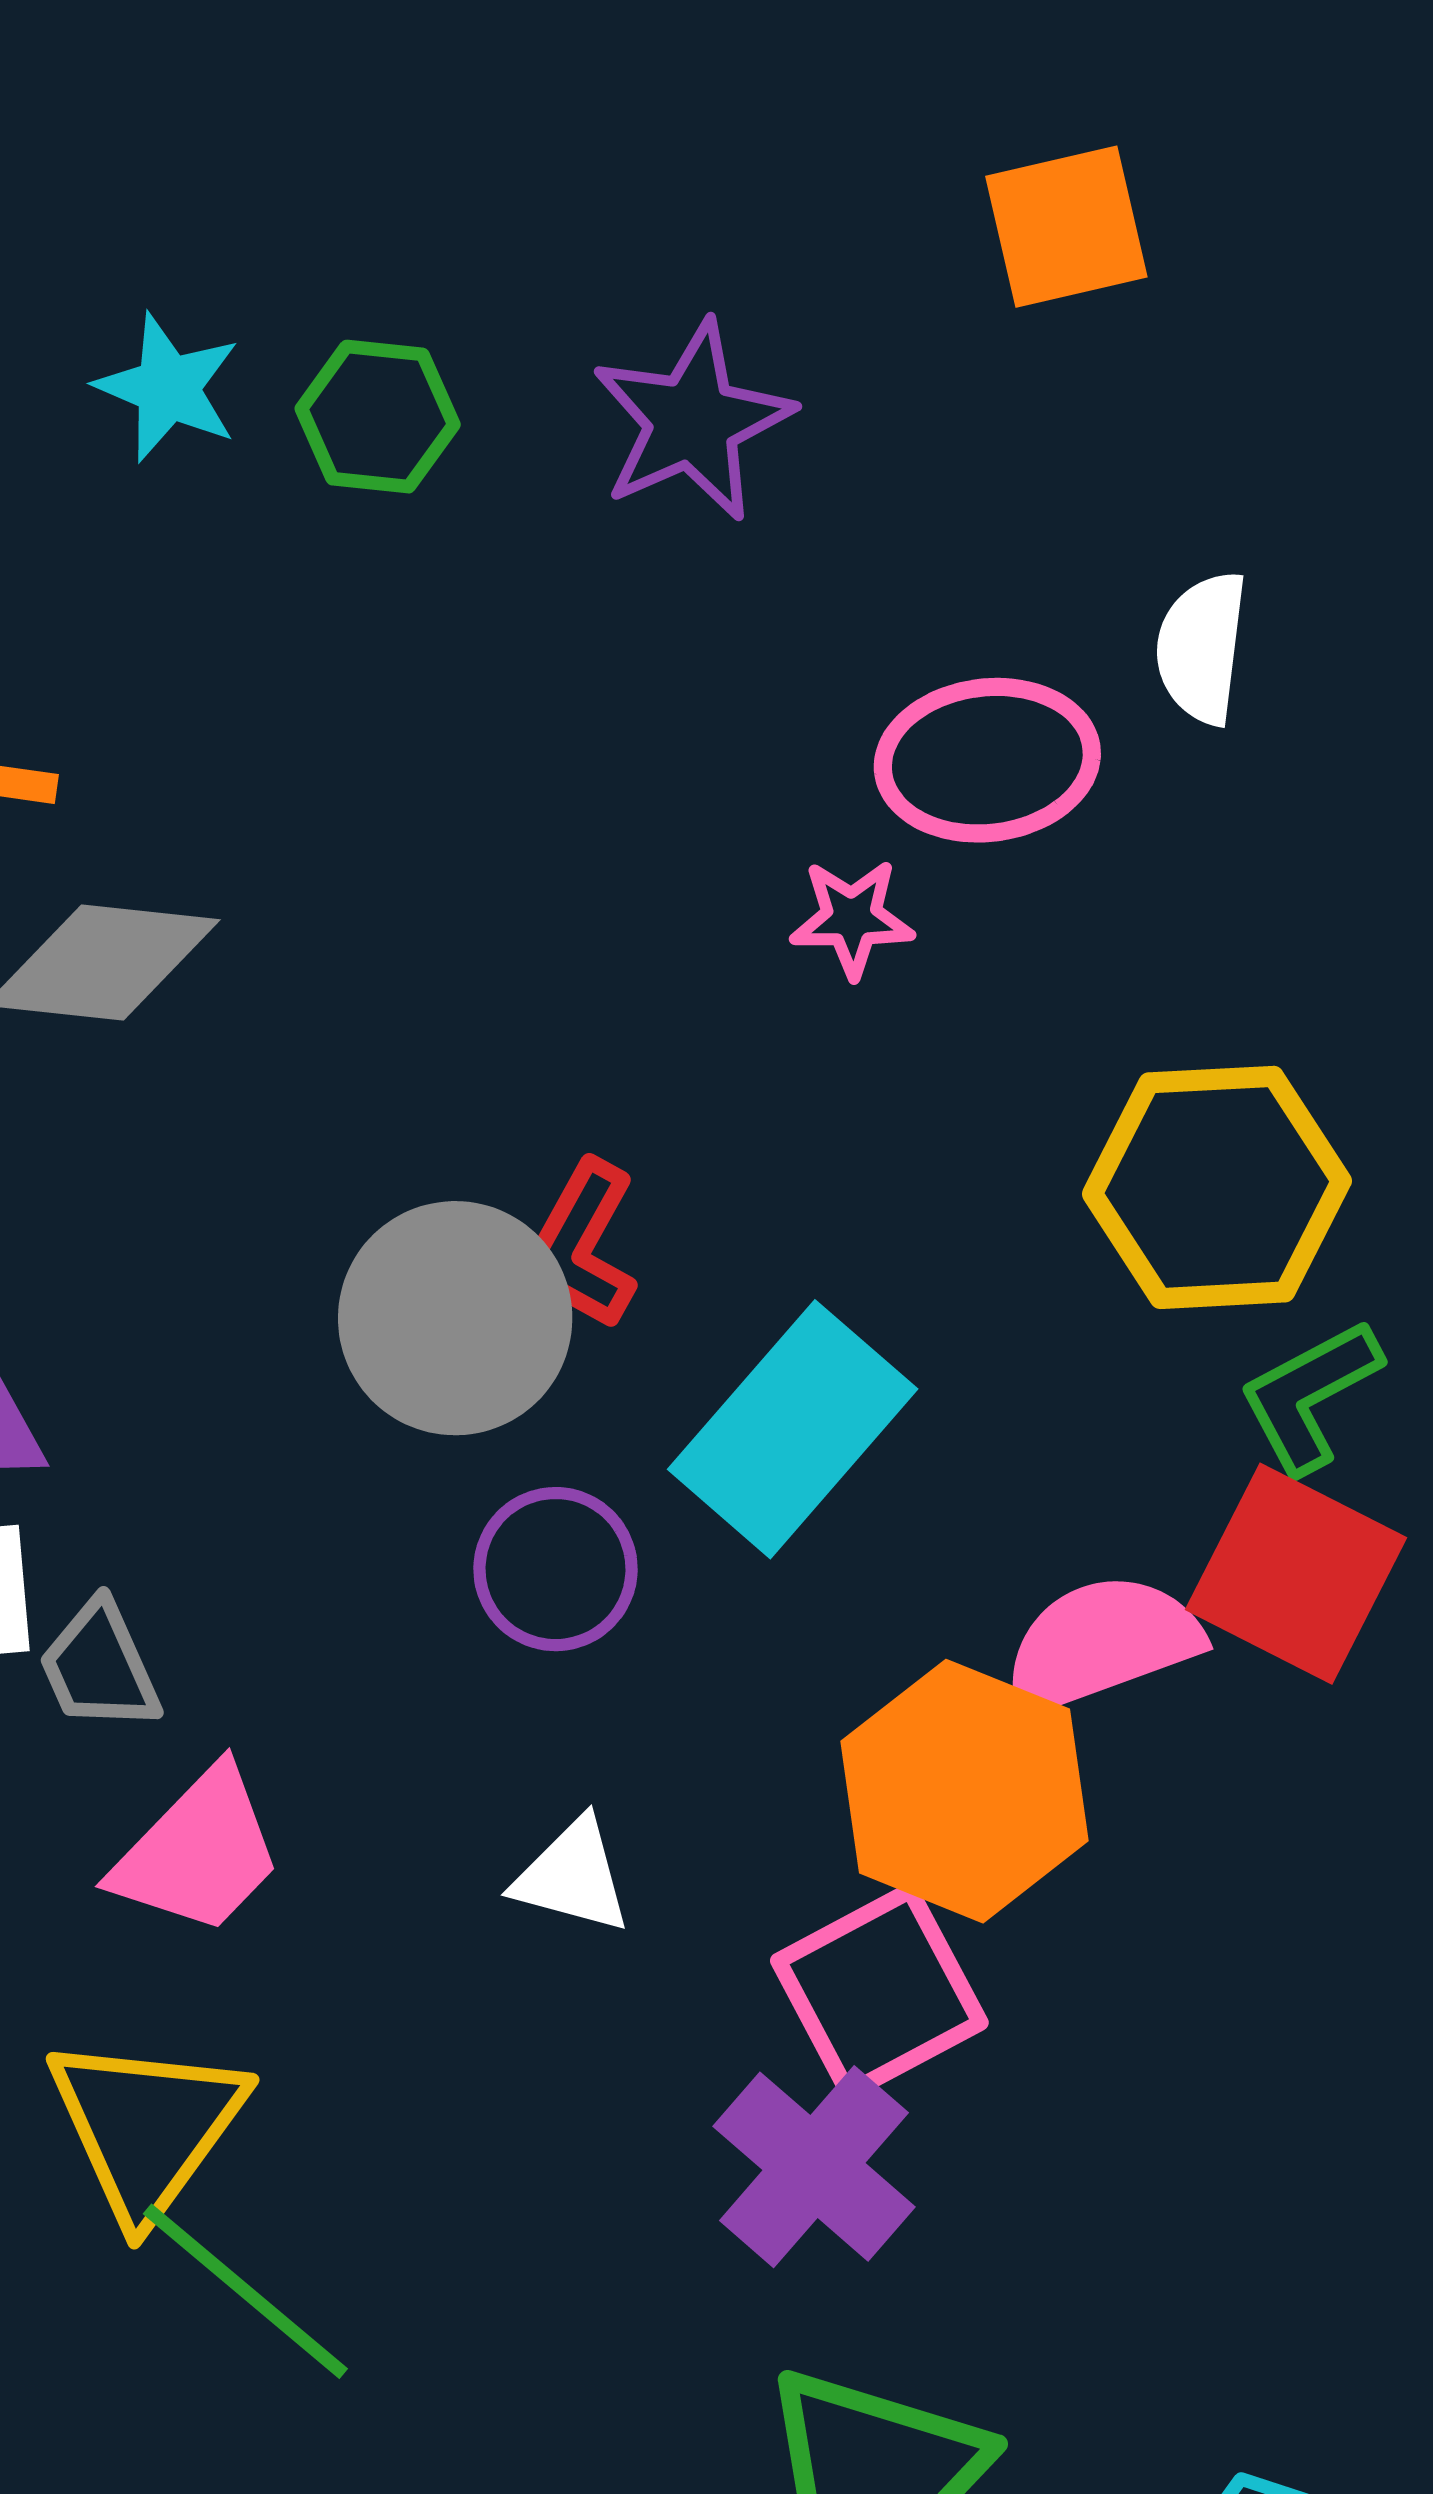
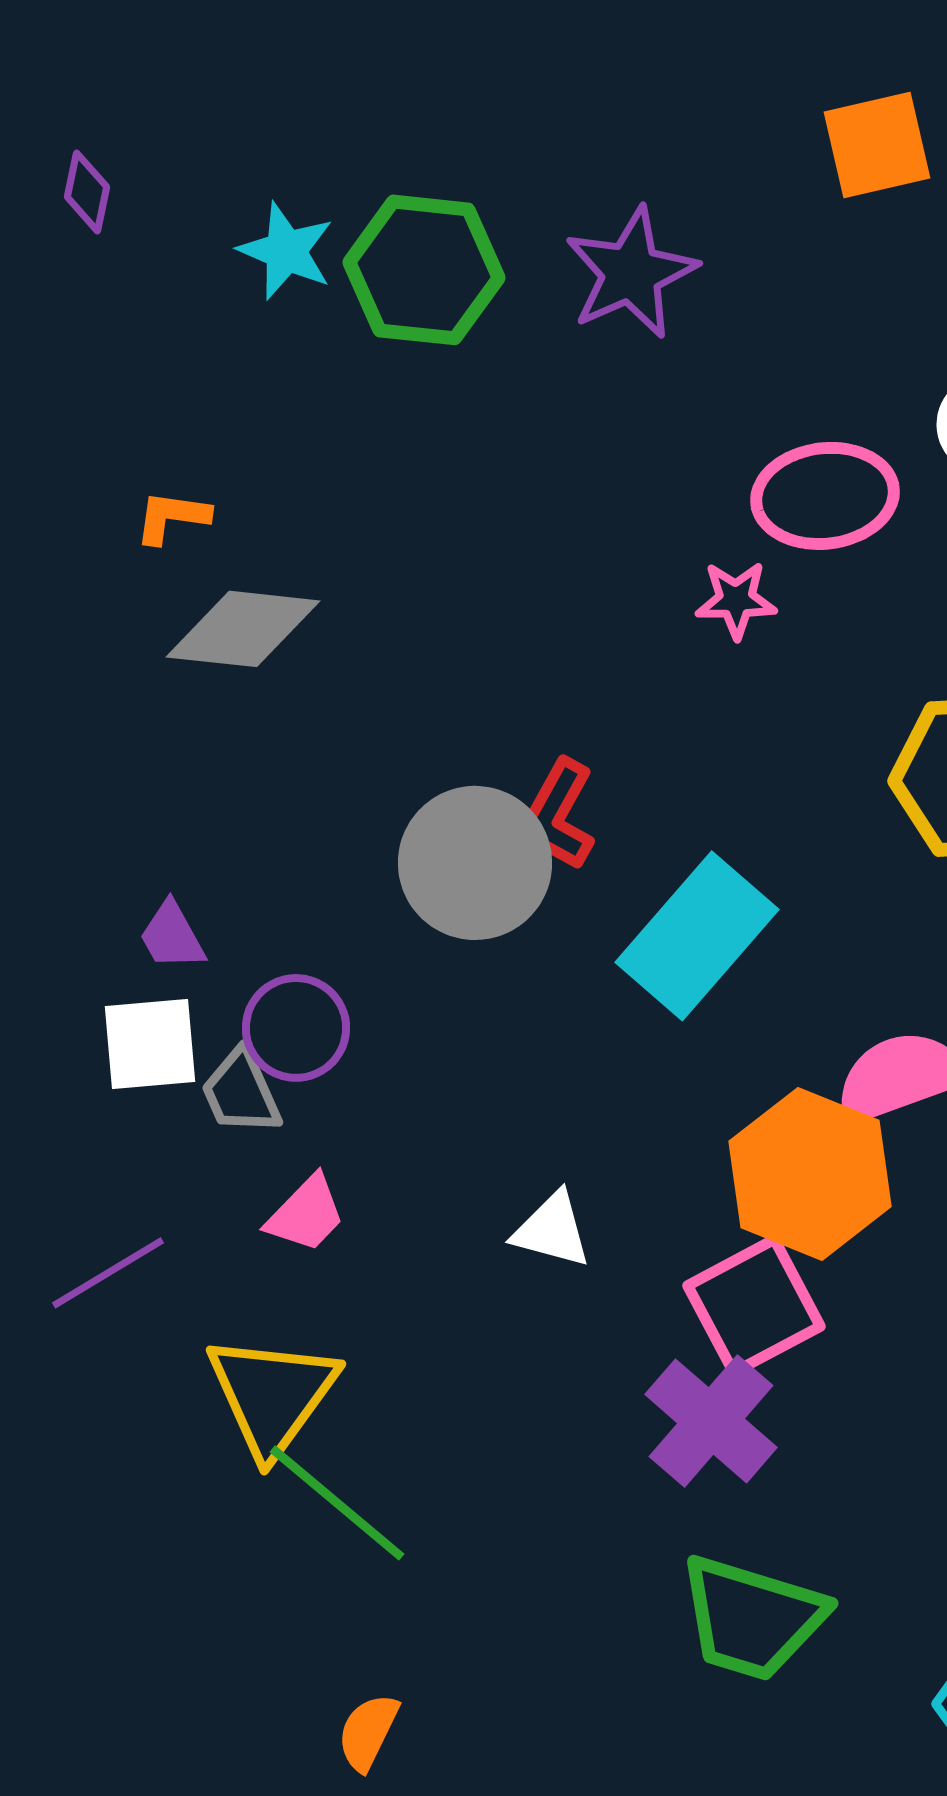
green hexagon: (378, 417) -> (424, 270), size x1.5
purple circle: (556, 1569) -> (296, 1028), moved
pink trapezoid: (198, 1852) -> (306, 1214), size x0.7

